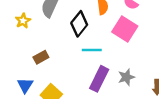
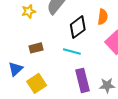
cyan line: (92, 50) -> (72, 51), moved
purple rectangle: (99, 79) -> (83, 80), turned -55

